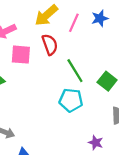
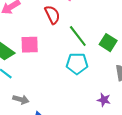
pink square: (21, 55) -> (30, 45), moved

